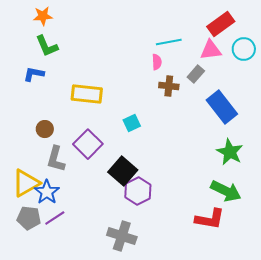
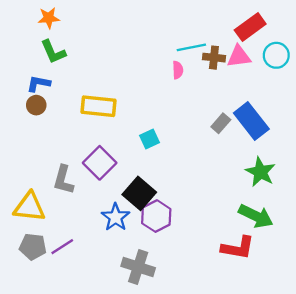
gray rectangle: (196, 74) -> (221, 123), moved
brown cross: (169, 86) -> (214, 58), moved
brown circle: (45, 129) -> (36, 105), moved
yellow triangle: (26, 183) -> (29, 207), turned 36
blue star: (47, 192) -> (115, 217), moved

